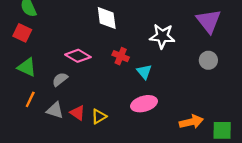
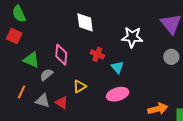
pink diamond: (78, 56) -> (61, 55), turned 65
green triangle: (27, 67) -> (31, 60), moved
yellow triangle: (99, 116) -> (80, 86), moved

